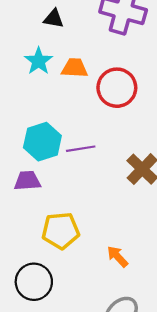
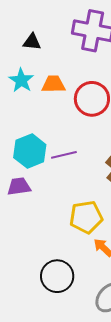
yellow pentagon: (61, 231) -> (86, 217), moved
black circle: (34, 282) -> (57, 276), moved

